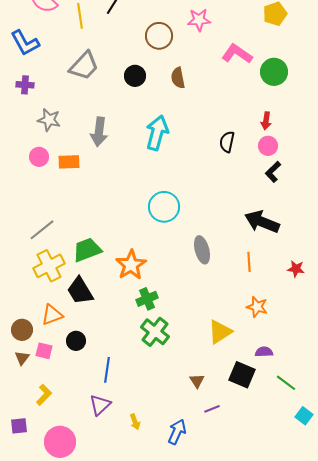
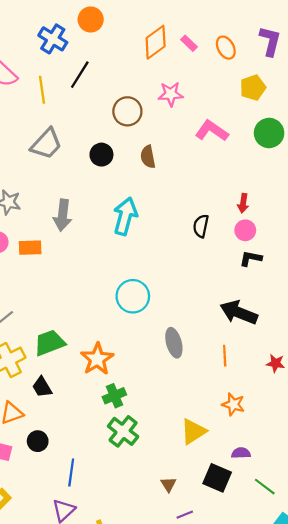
green circle: (274, 72) -> (269, 133), moved
black L-shape: (273, 172) -> (251, 258), turned 55
black trapezoid: (80, 291) -> (42, 387), size x0.7

